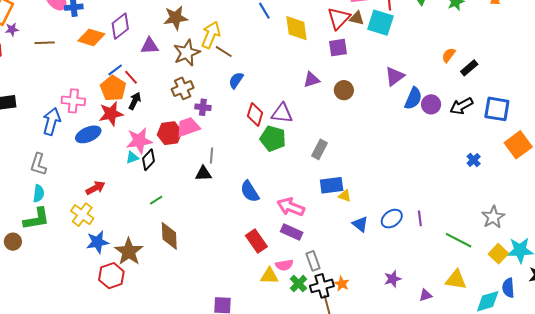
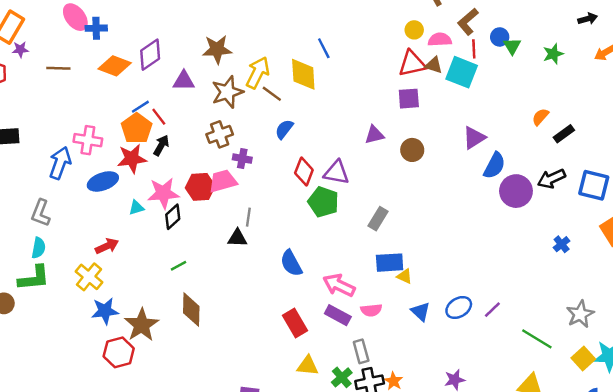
red triangle: (339, 18) -> (412, 64), turned 30
yellow diamond: (297, 28) -> (303, 74), moved
purple circle: (431, 104) -> (516, 191), moved, size x1.4
cyan triangle: (132, 158) -> (136, 208), moved
purple line: (420, 218) -> (492, 310), turned 49
pink semicircle: (284, 265) -> (371, 310), moved

